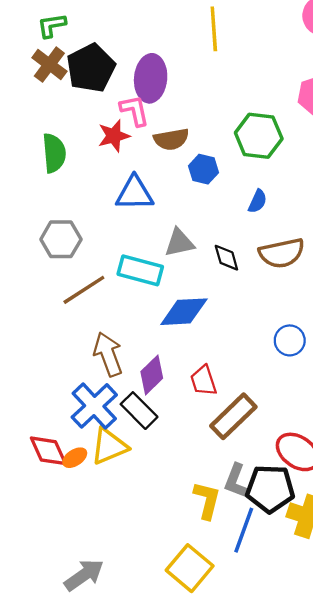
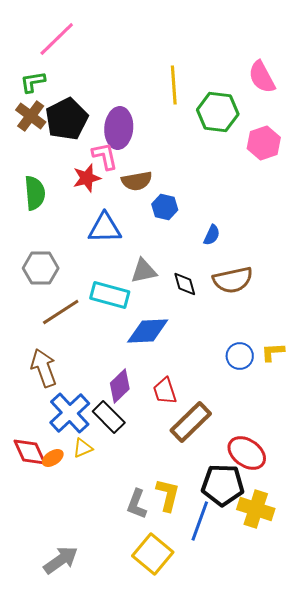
green hexagon: (259, 136) -> (218, 112), moved
brown arrow: (108, 354) -> (44, 368), moved
yellow triangle: (109, 446) -> (83, 448), size x0.6
gray L-shape: (236, 481) -> (137, 504), moved

